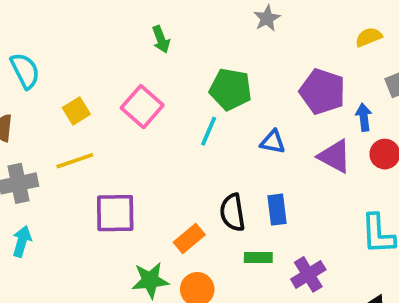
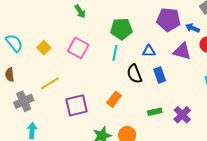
yellow square: (76, 111) -> (44, 48), moved
blue arrow: (364, 117) -> (193, 28), turned -48
blue rectangle: (277, 210) -> (160, 75), moved
black semicircle: (232, 212) -> (134, 74), moved
orange rectangle: (189, 238) -> (114, 99), moved

